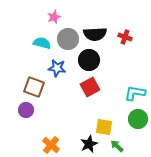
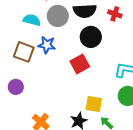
black circle: (89, 60) -> (91, 37), moved
brown square: (34, 87) -> (24, 52), moved

